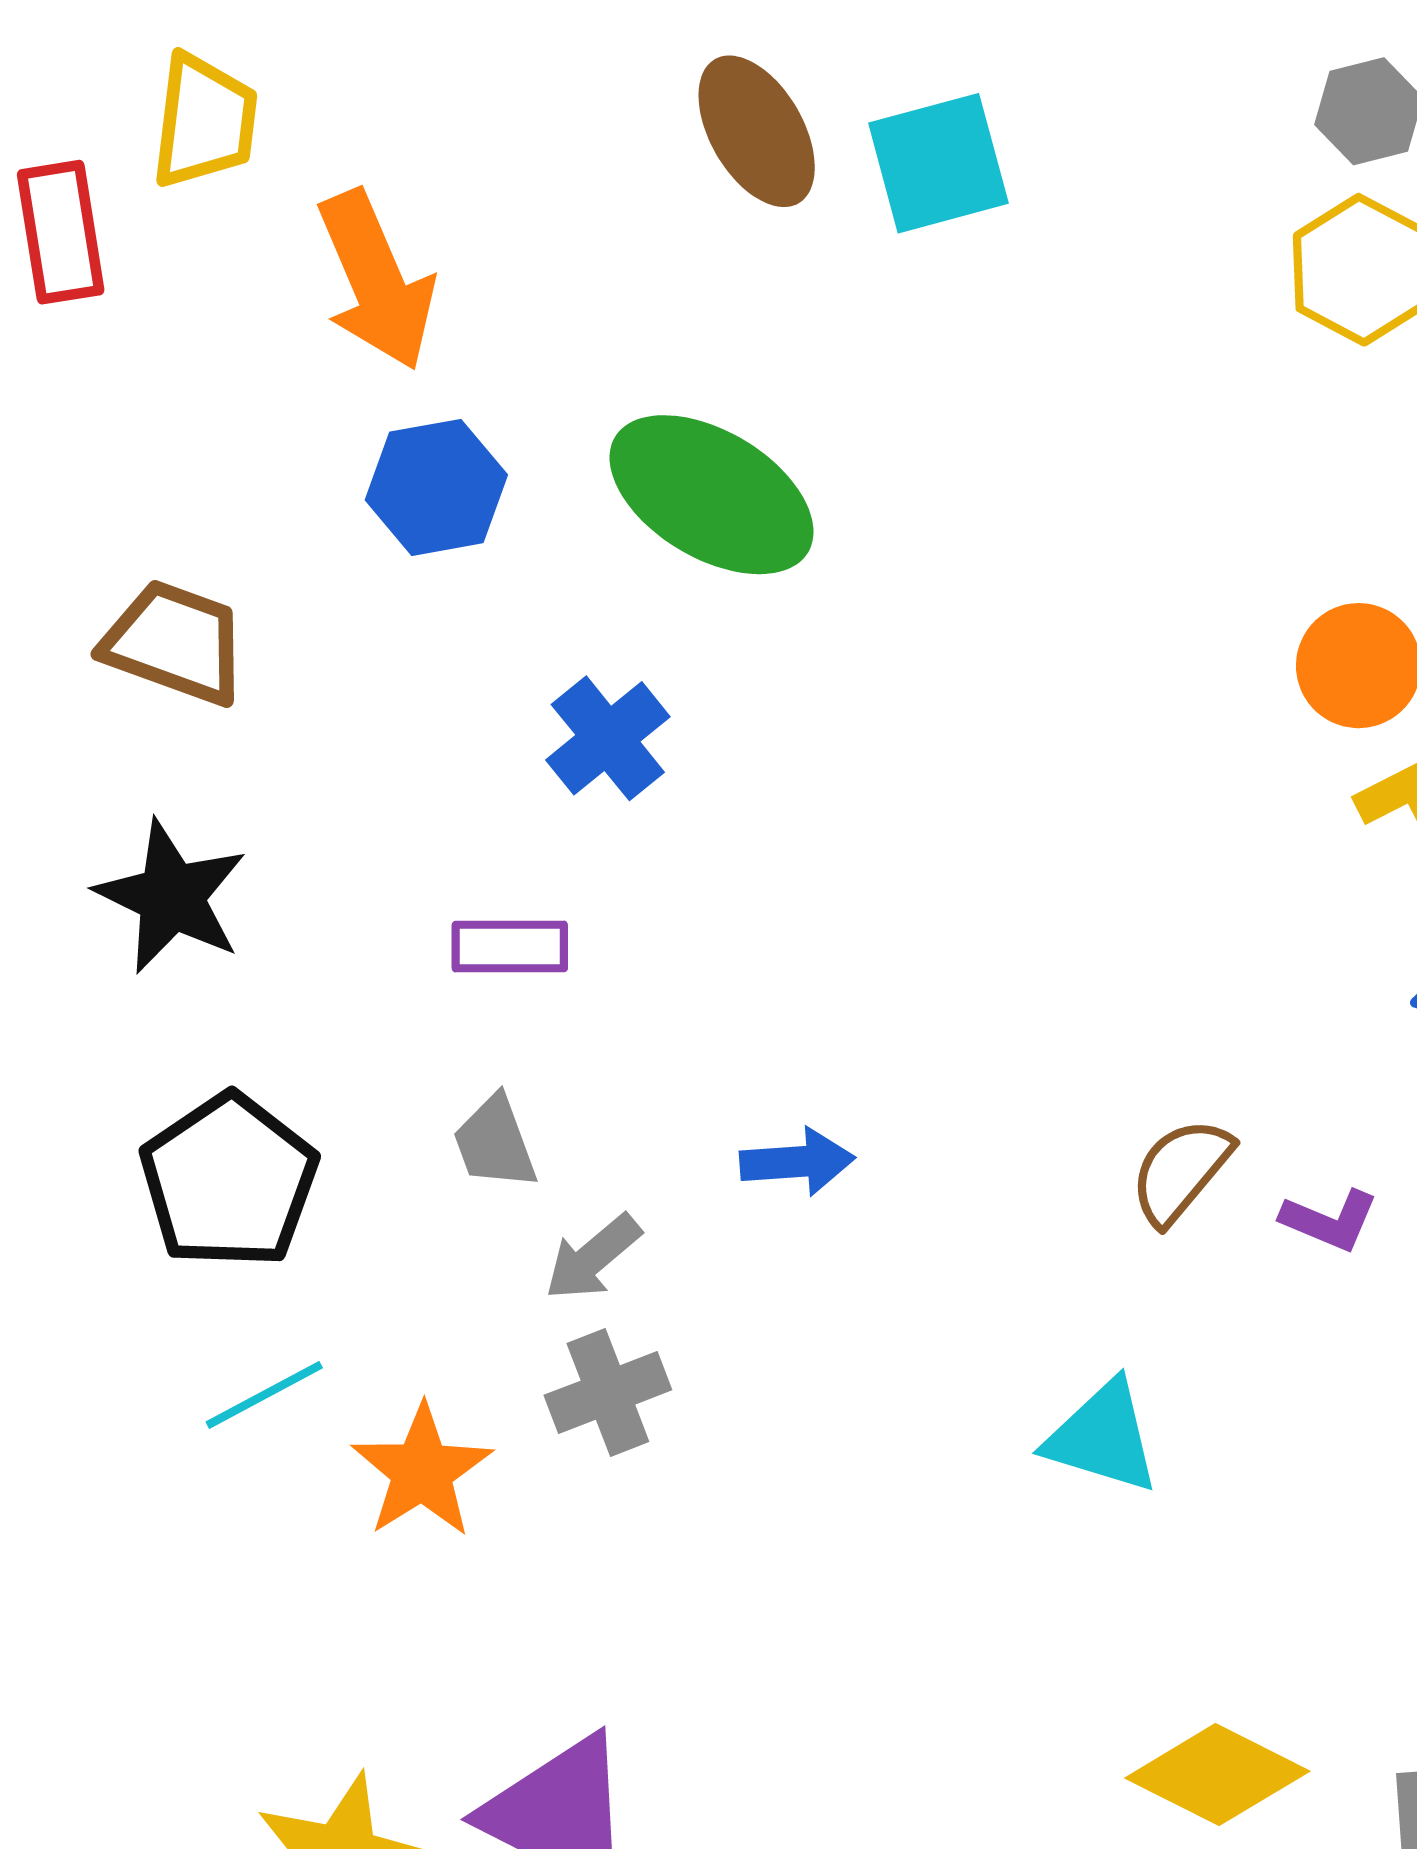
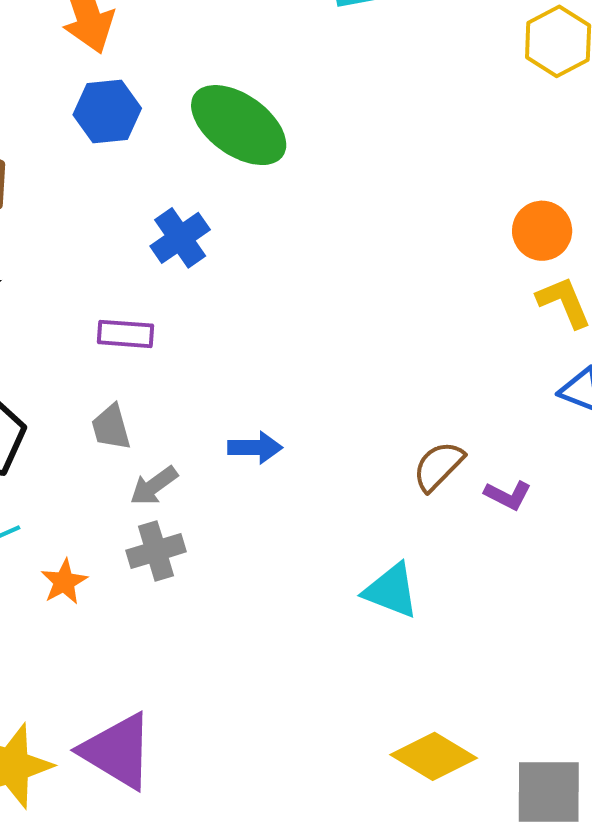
orange star: (422, 1471) -> (64, 582), size x0.7

